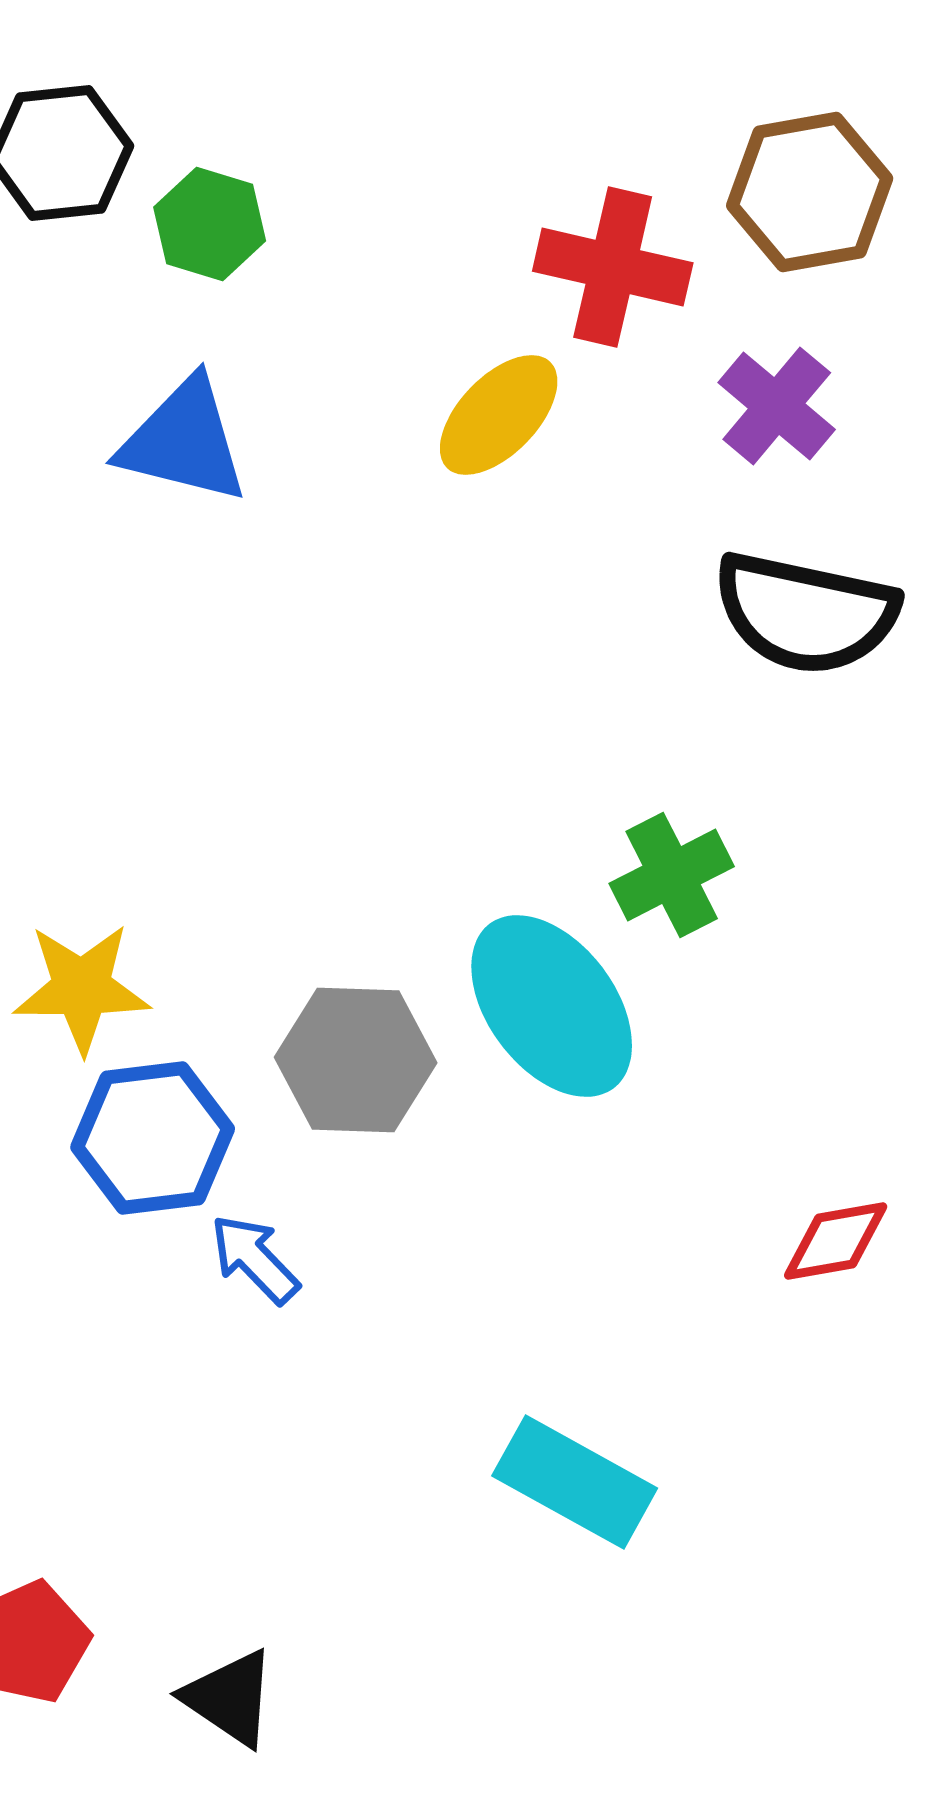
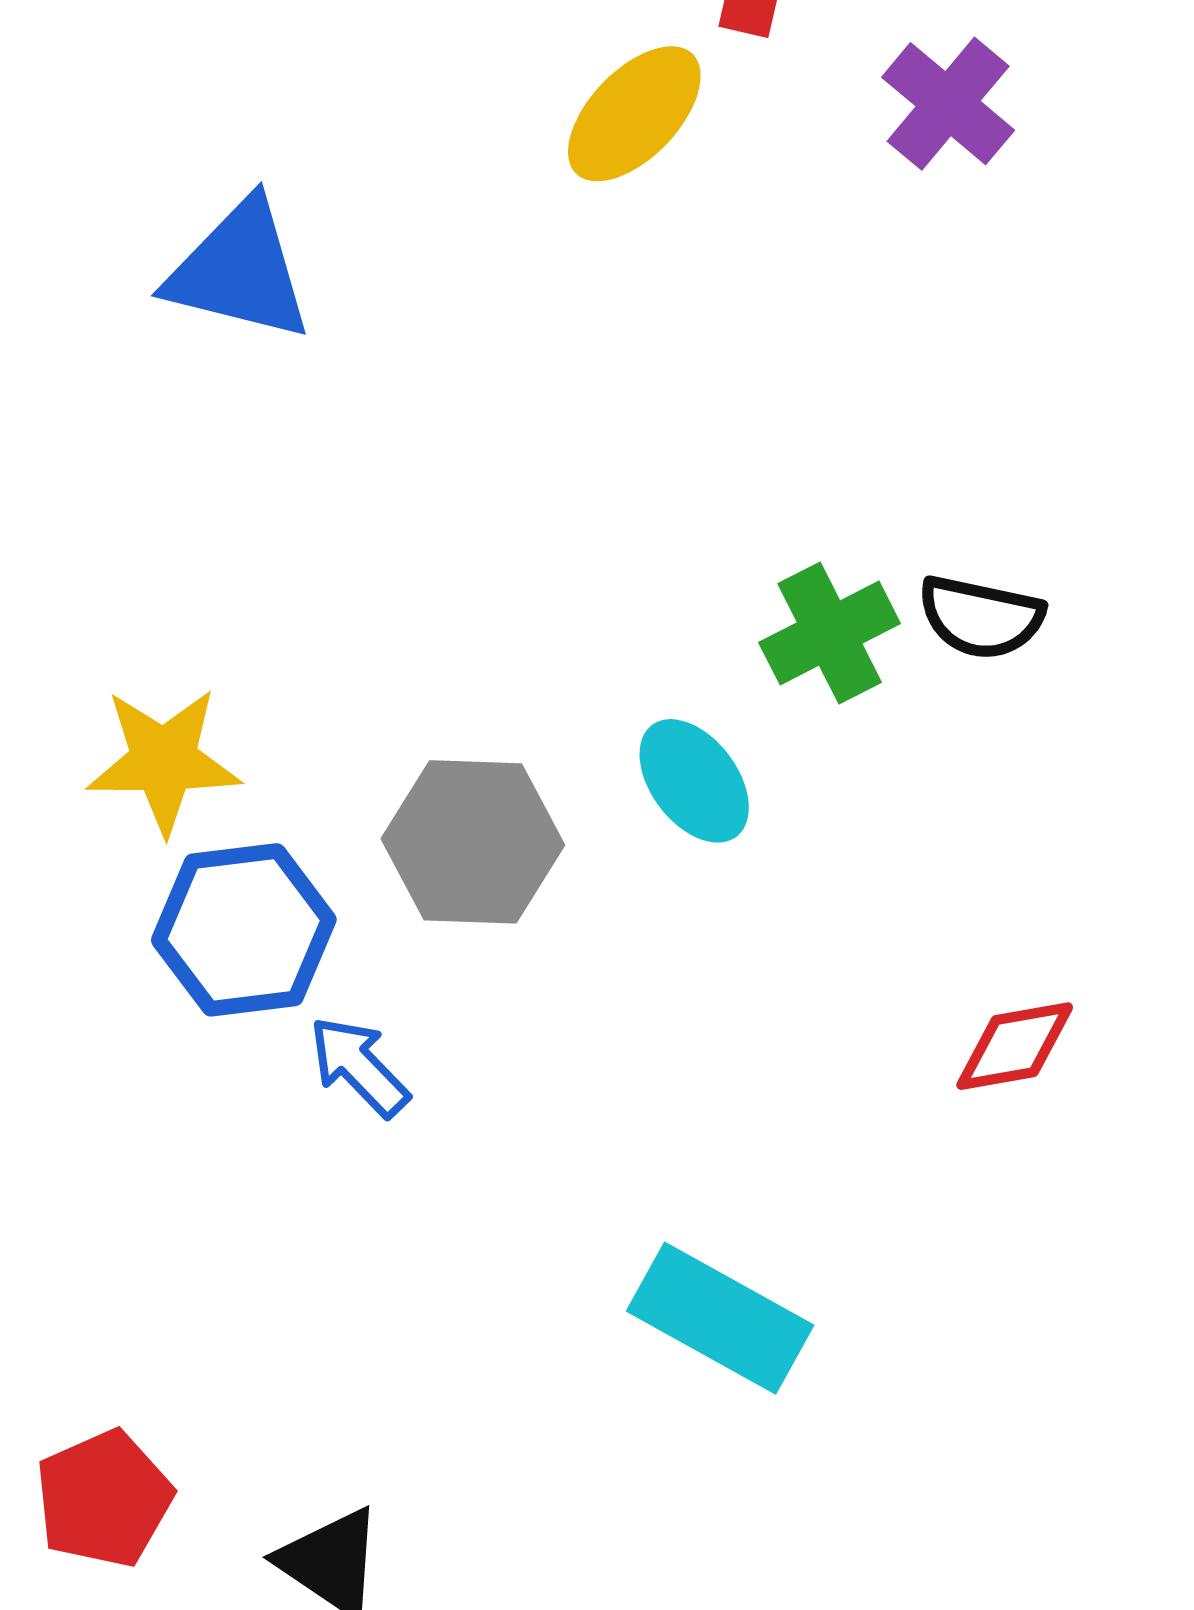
blue triangle: (184, 441) -> (239, 271), moved
black semicircle: (806, 613) -> (981, 617), moved, size x0.6
cyan ellipse: (552, 1006) -> (694, 781), size x0.6

